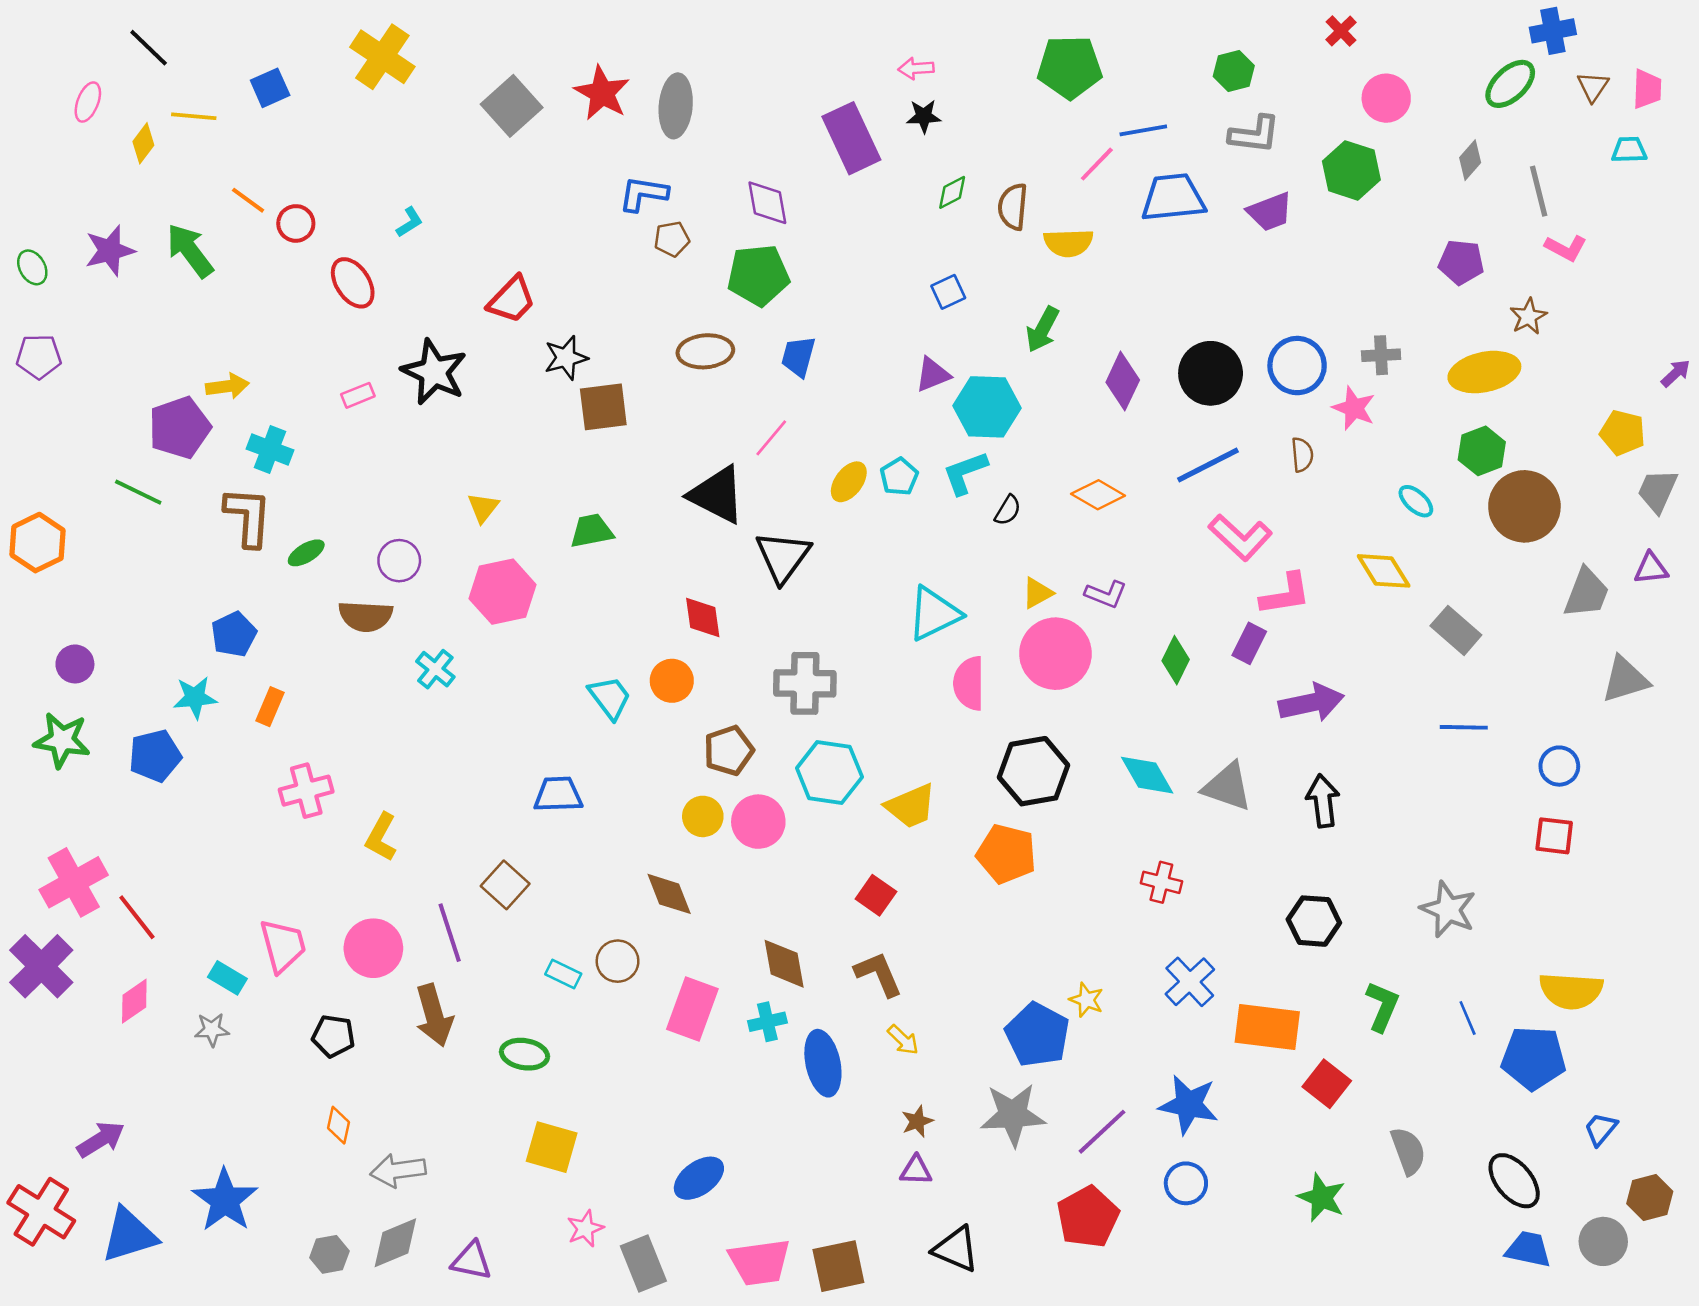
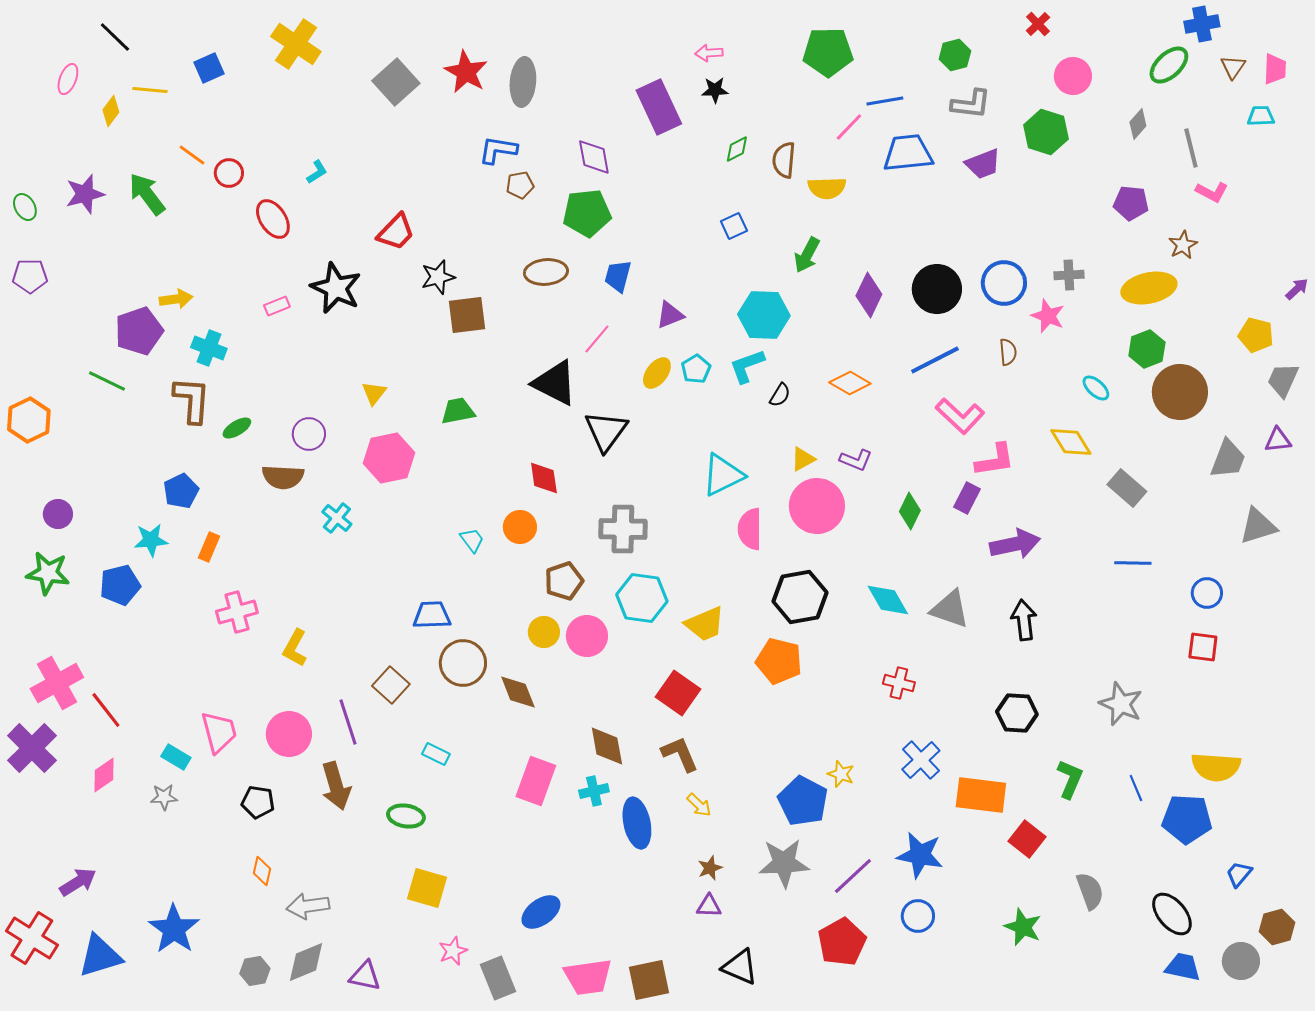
purple triangle: (933, 375) -> (670, 315), moved
cyan trapezoid: (610, 698) -> (472, 540), size x0.7
red square: (876, 895) -> (678, 693), size x1.4
brown circle: (618, 961) -> (463, 663), moved, size x1.4

